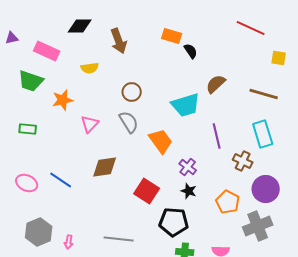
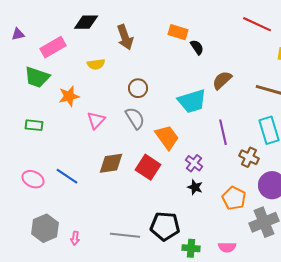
pink rectangle: (47, 51) -> (53, 47), turned -55
red square: (147, 191) -> (148, 167), moved
black pentagon: (174, 222) -> (165, 226), moved

